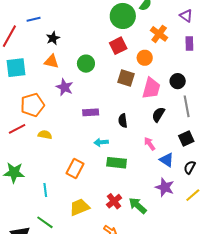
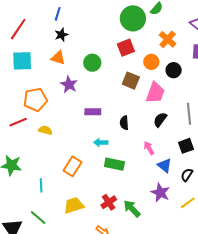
blue line: (34, 19) -> (58, 14), moved, turned -64
black circle: (178, 81) -> (174, 70), moved

